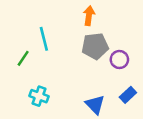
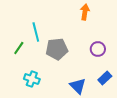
orange arrow: (89, 16) -> (85, 12), moved
gray pentagon: (95, 46) -> (57, 49), moved

